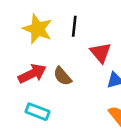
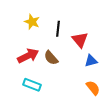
black line: (74, 26) -> (58, 29), moved
yellow star: (37, 29) -> (32, 22), size x0.7

